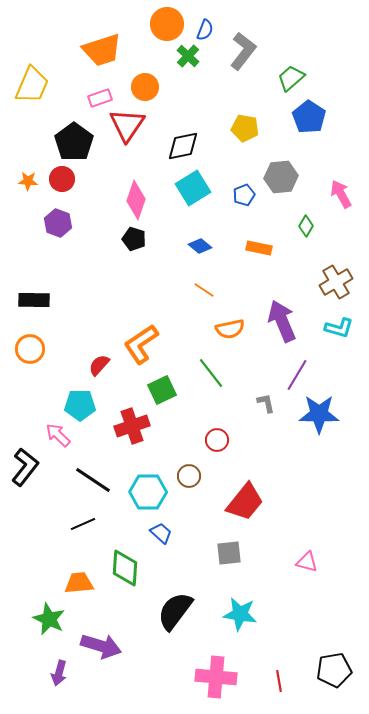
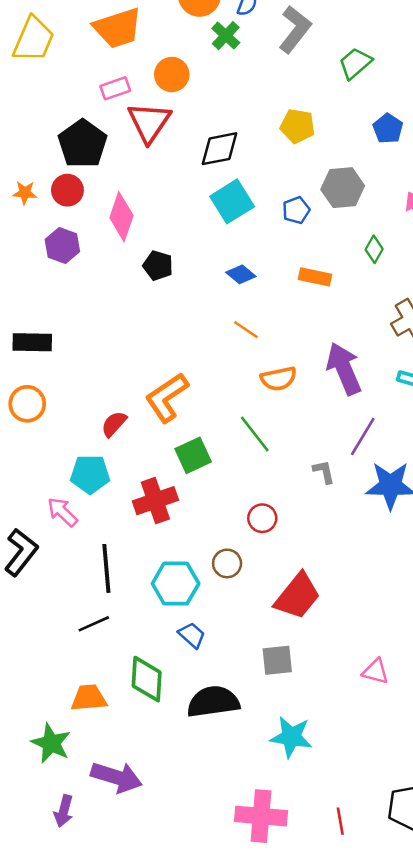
yellow trapezoid: (32, 85) -> (34, 39), moved
blue pentagon: (309, 117) -> (388, 129), moved, size x0.7
pink diamond: (136, 200) -> (121, 217), moved
black line: (93, 480) -> (106, 568), turned 51
black semicircle: (175, 611) -> (213, 702), moved, turned 45

